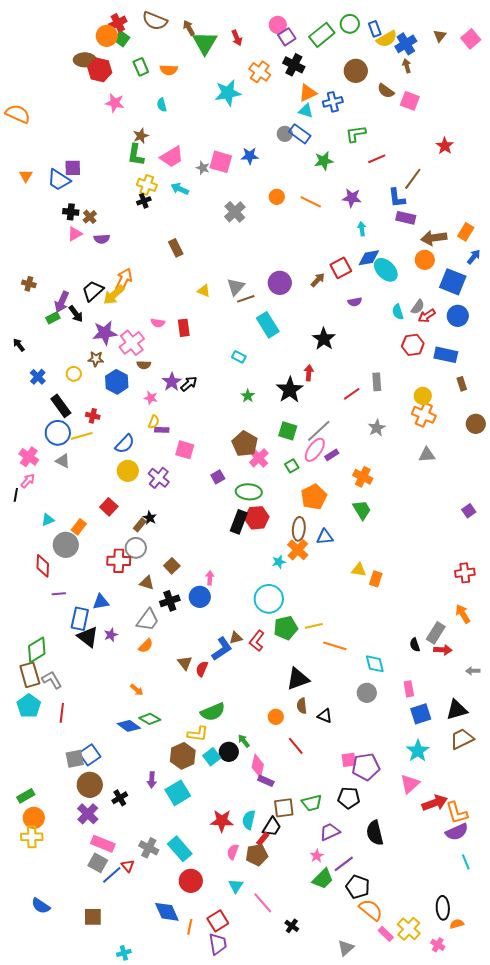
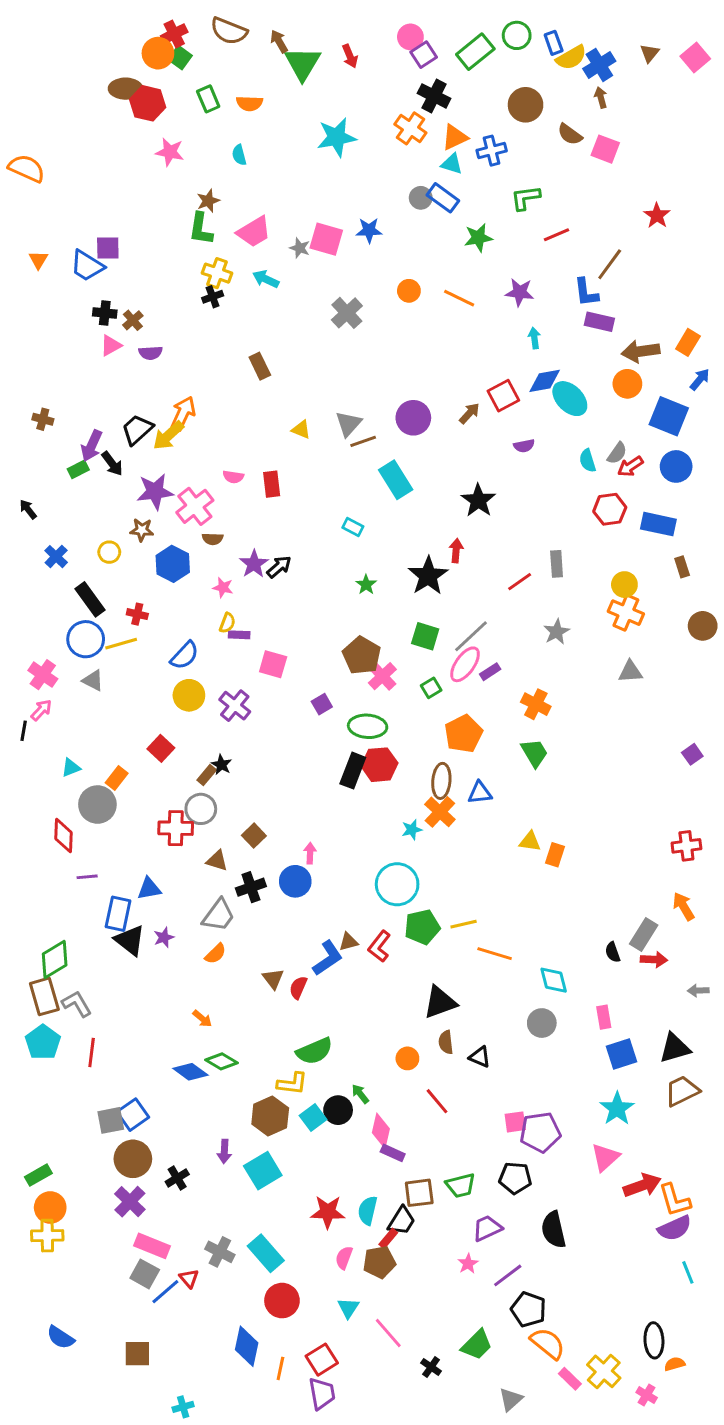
orange cross: (260, 72) -> (410, 128), moved
green trapezoid: (323, 879) -> (477, 1345), moved
blue diamond: (167, 912) -> (247, 1346), turned 36

